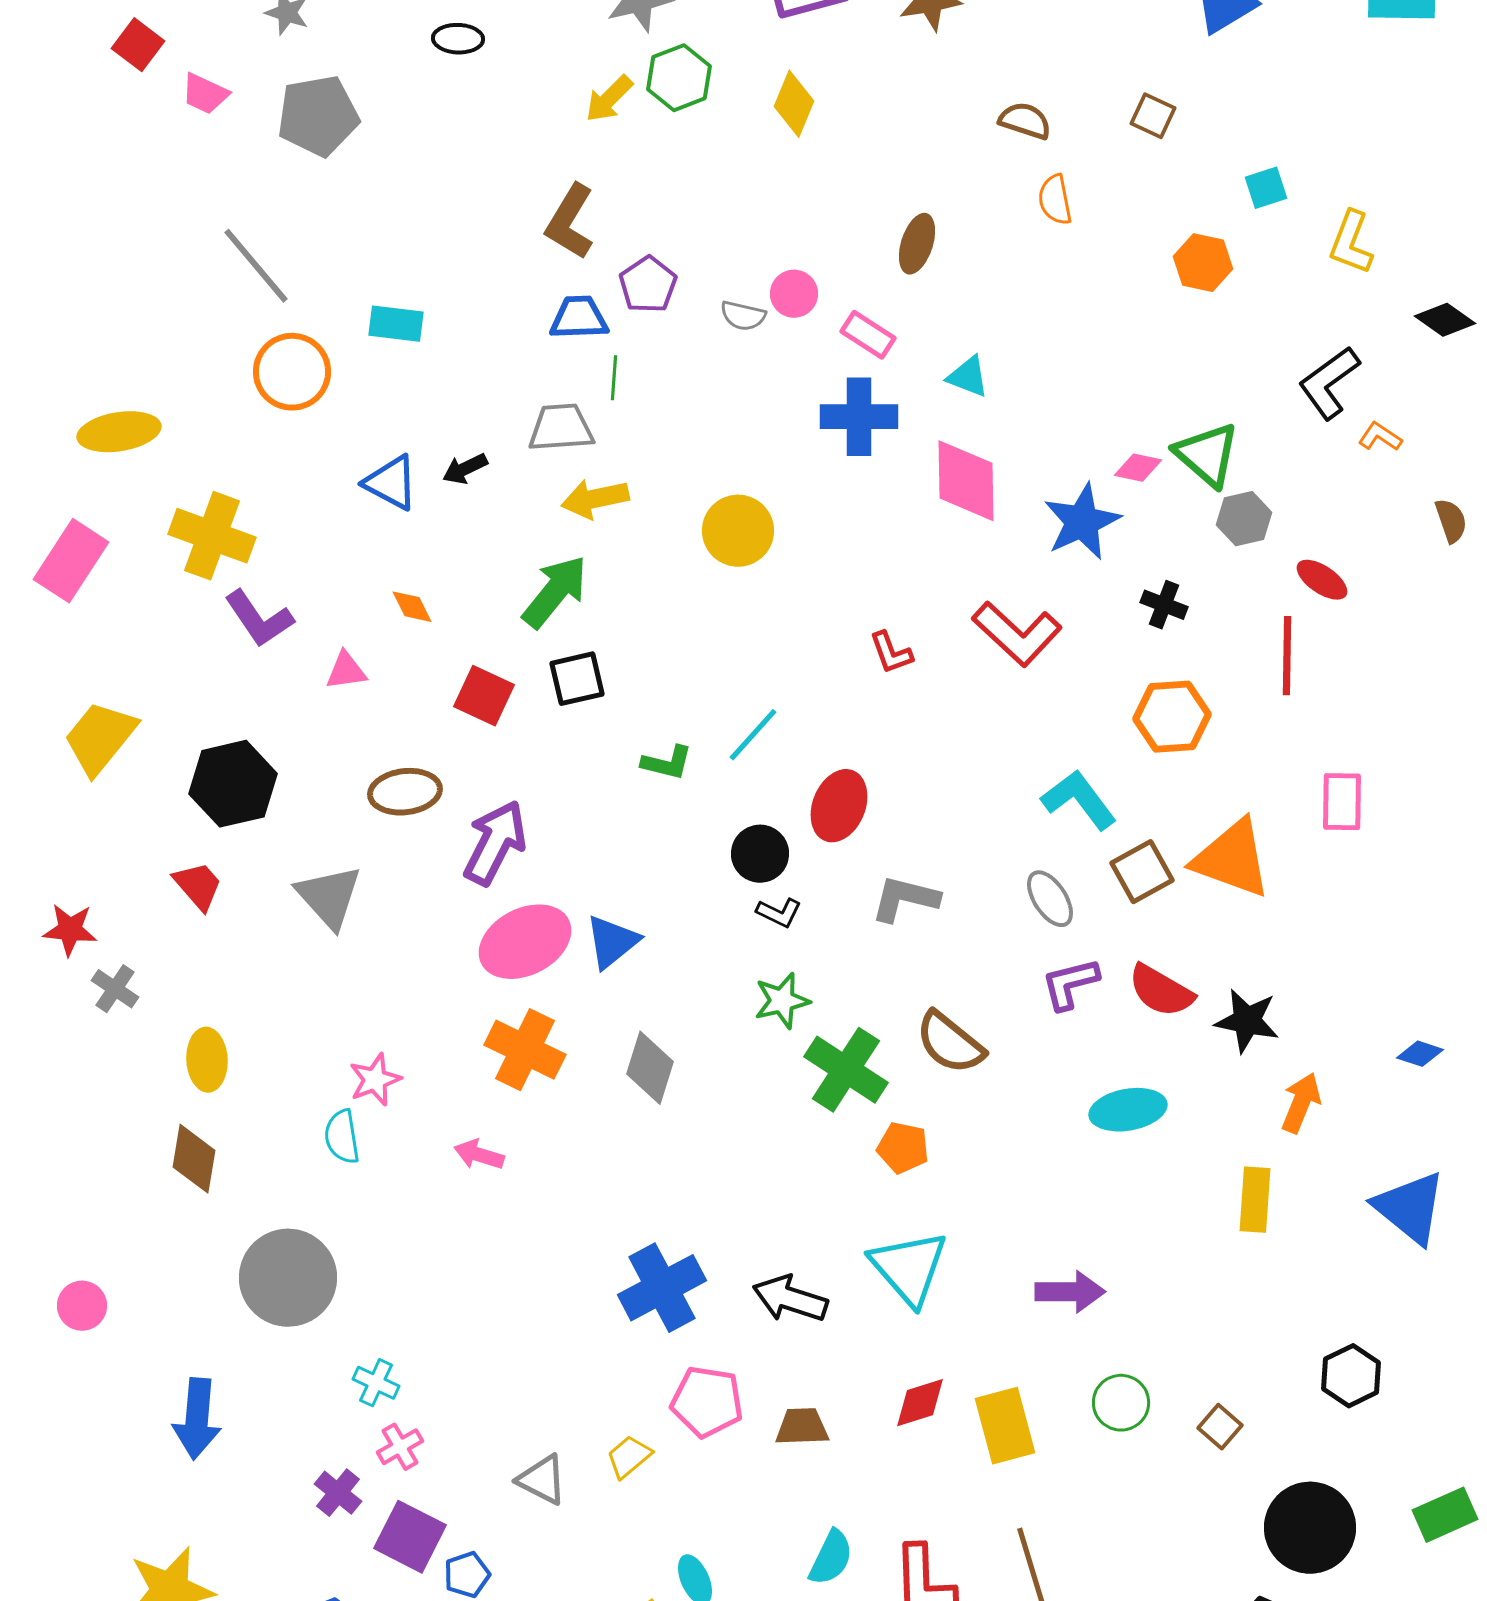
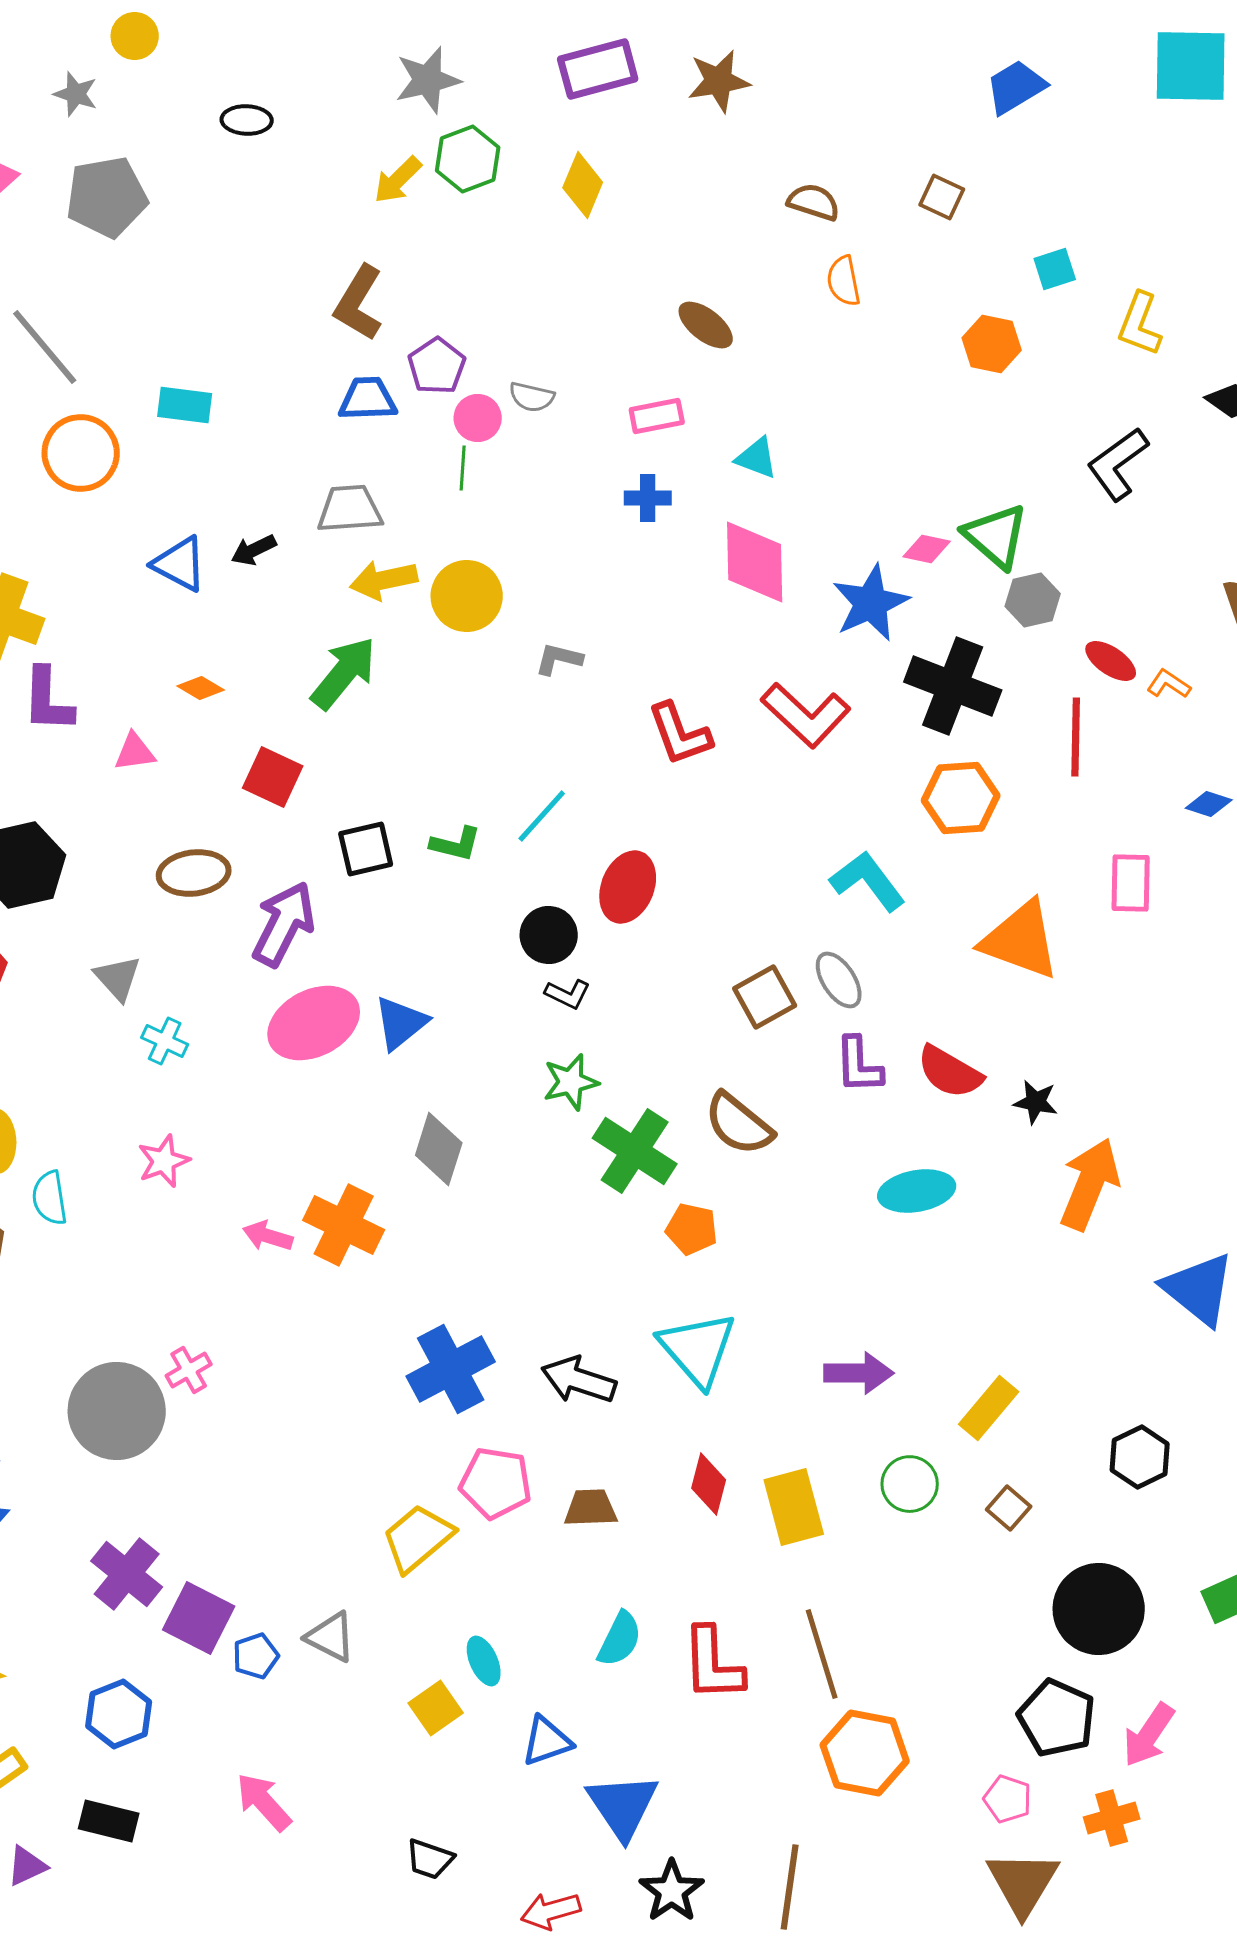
brown ellipse: (917, 244) -> (706, 325), turned -70
pink circle: (794, 294) -> (478, 418), moved
pink rectangle: (868, 335) -> (657, 416), turned -44
green line: (614, 378) -> (463, 468), moved
blue cross: (859, 417) -> (648, 498), size x0.6
orange L-shape: (1380, 437) -> (1169, 684), moved
yellow circle: (738, 531) -> (467, 596), moved
black cross: (1164, 605) -> (953, 686), size x2.0
orange diamond: (412, 607) -> (201, 688), turned -33
purple L-shape: (259, 619) -> (48, 700), turned 36
red L-shape: (891, 653) -> (680, 734), size x1.5
black square: (577, 679) -> (366, 849), moved
brown square: (1142, 872) -> (765, 997), moved
gray triangle: (329, 897) -> (118, 978), size x0.7
gray L-shape: (905, 899) -> (559, 659), moved, size x0.7
purple L-shape: (1070, 984) -> (859, 1065), turned -78
black star: (1247, 1021) -> (1036, 1102), size x0.7
orange cross: (525, 1050) -> (344, 1225), moved
blue diamond: (1420, 1054) -> (1209, 804), moved
orange arrow: (1301, 1103) -> (1090, 1184), size x1.5
cyan semicircle: (342, 1137) -> (50, 1198), moved
yellow rectangle: (1255, 1200) -> (989, 1408), moved, turned 36
gray circle: (288, 1278) -> (117, 1411), moved
cyan cross: (376, 1383) -> (165, 1041), moved
red diamond: (920, 1403) -> (709, 1484), turned -58
pink cross: (400, 1447) -> (189, 1370), moved
yellow trapezoid: (629, 1457) -> (418, 1538), size x1.6
gray triangle: (542, 1480) -> (331, 1637), moved
purple cross: (338, 1493) -> (127, 1574), size x1.5

